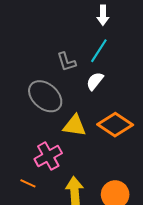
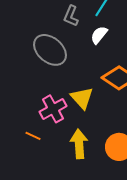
gray L-shape: (66, 62) -> (71, 16), turned 40
yellow triangle: (75, 126) -> (82, 98), moved, turned 40

